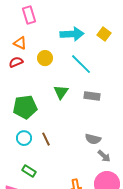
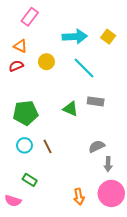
pink rectangle: (29, 15) -> (30, 17), turned 54
green triangle: (61, 92) -> (70, 109), moved, turned -42
gray semicircle: (93, 139) -> (97, 146), turned 140
gray arrow: (104, 156) -> (108, 164), turned 48

